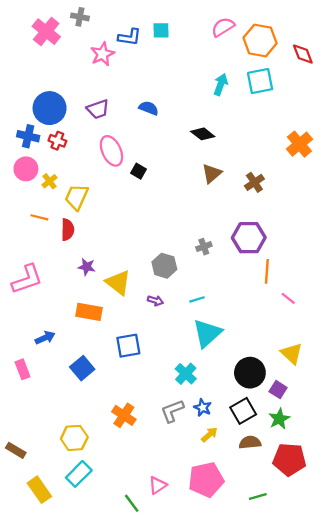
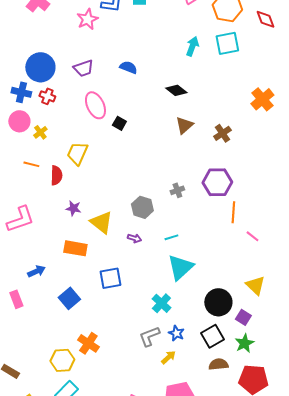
yellow trapezoid: (77, 197) -> (77, 153), moved
orange cross: (124, 415) -> (88, 343), moved
yellow arrow: (209, 435) -> (168, 357), moved

